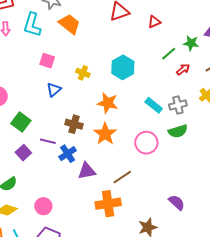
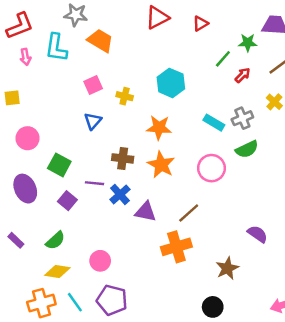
pink square: (47, 61) -> (93, 85), moved, turned -35
purple triangle: (87, 171) -> (146, 212), turned 30

